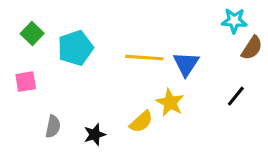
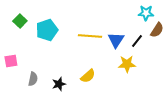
pink square: (26, 82) -> (11, 61), moved
black line: (236, 96) -> (137, 41), moved
yellow star: (170, 102) -> (127, 64), moved, turned -30

